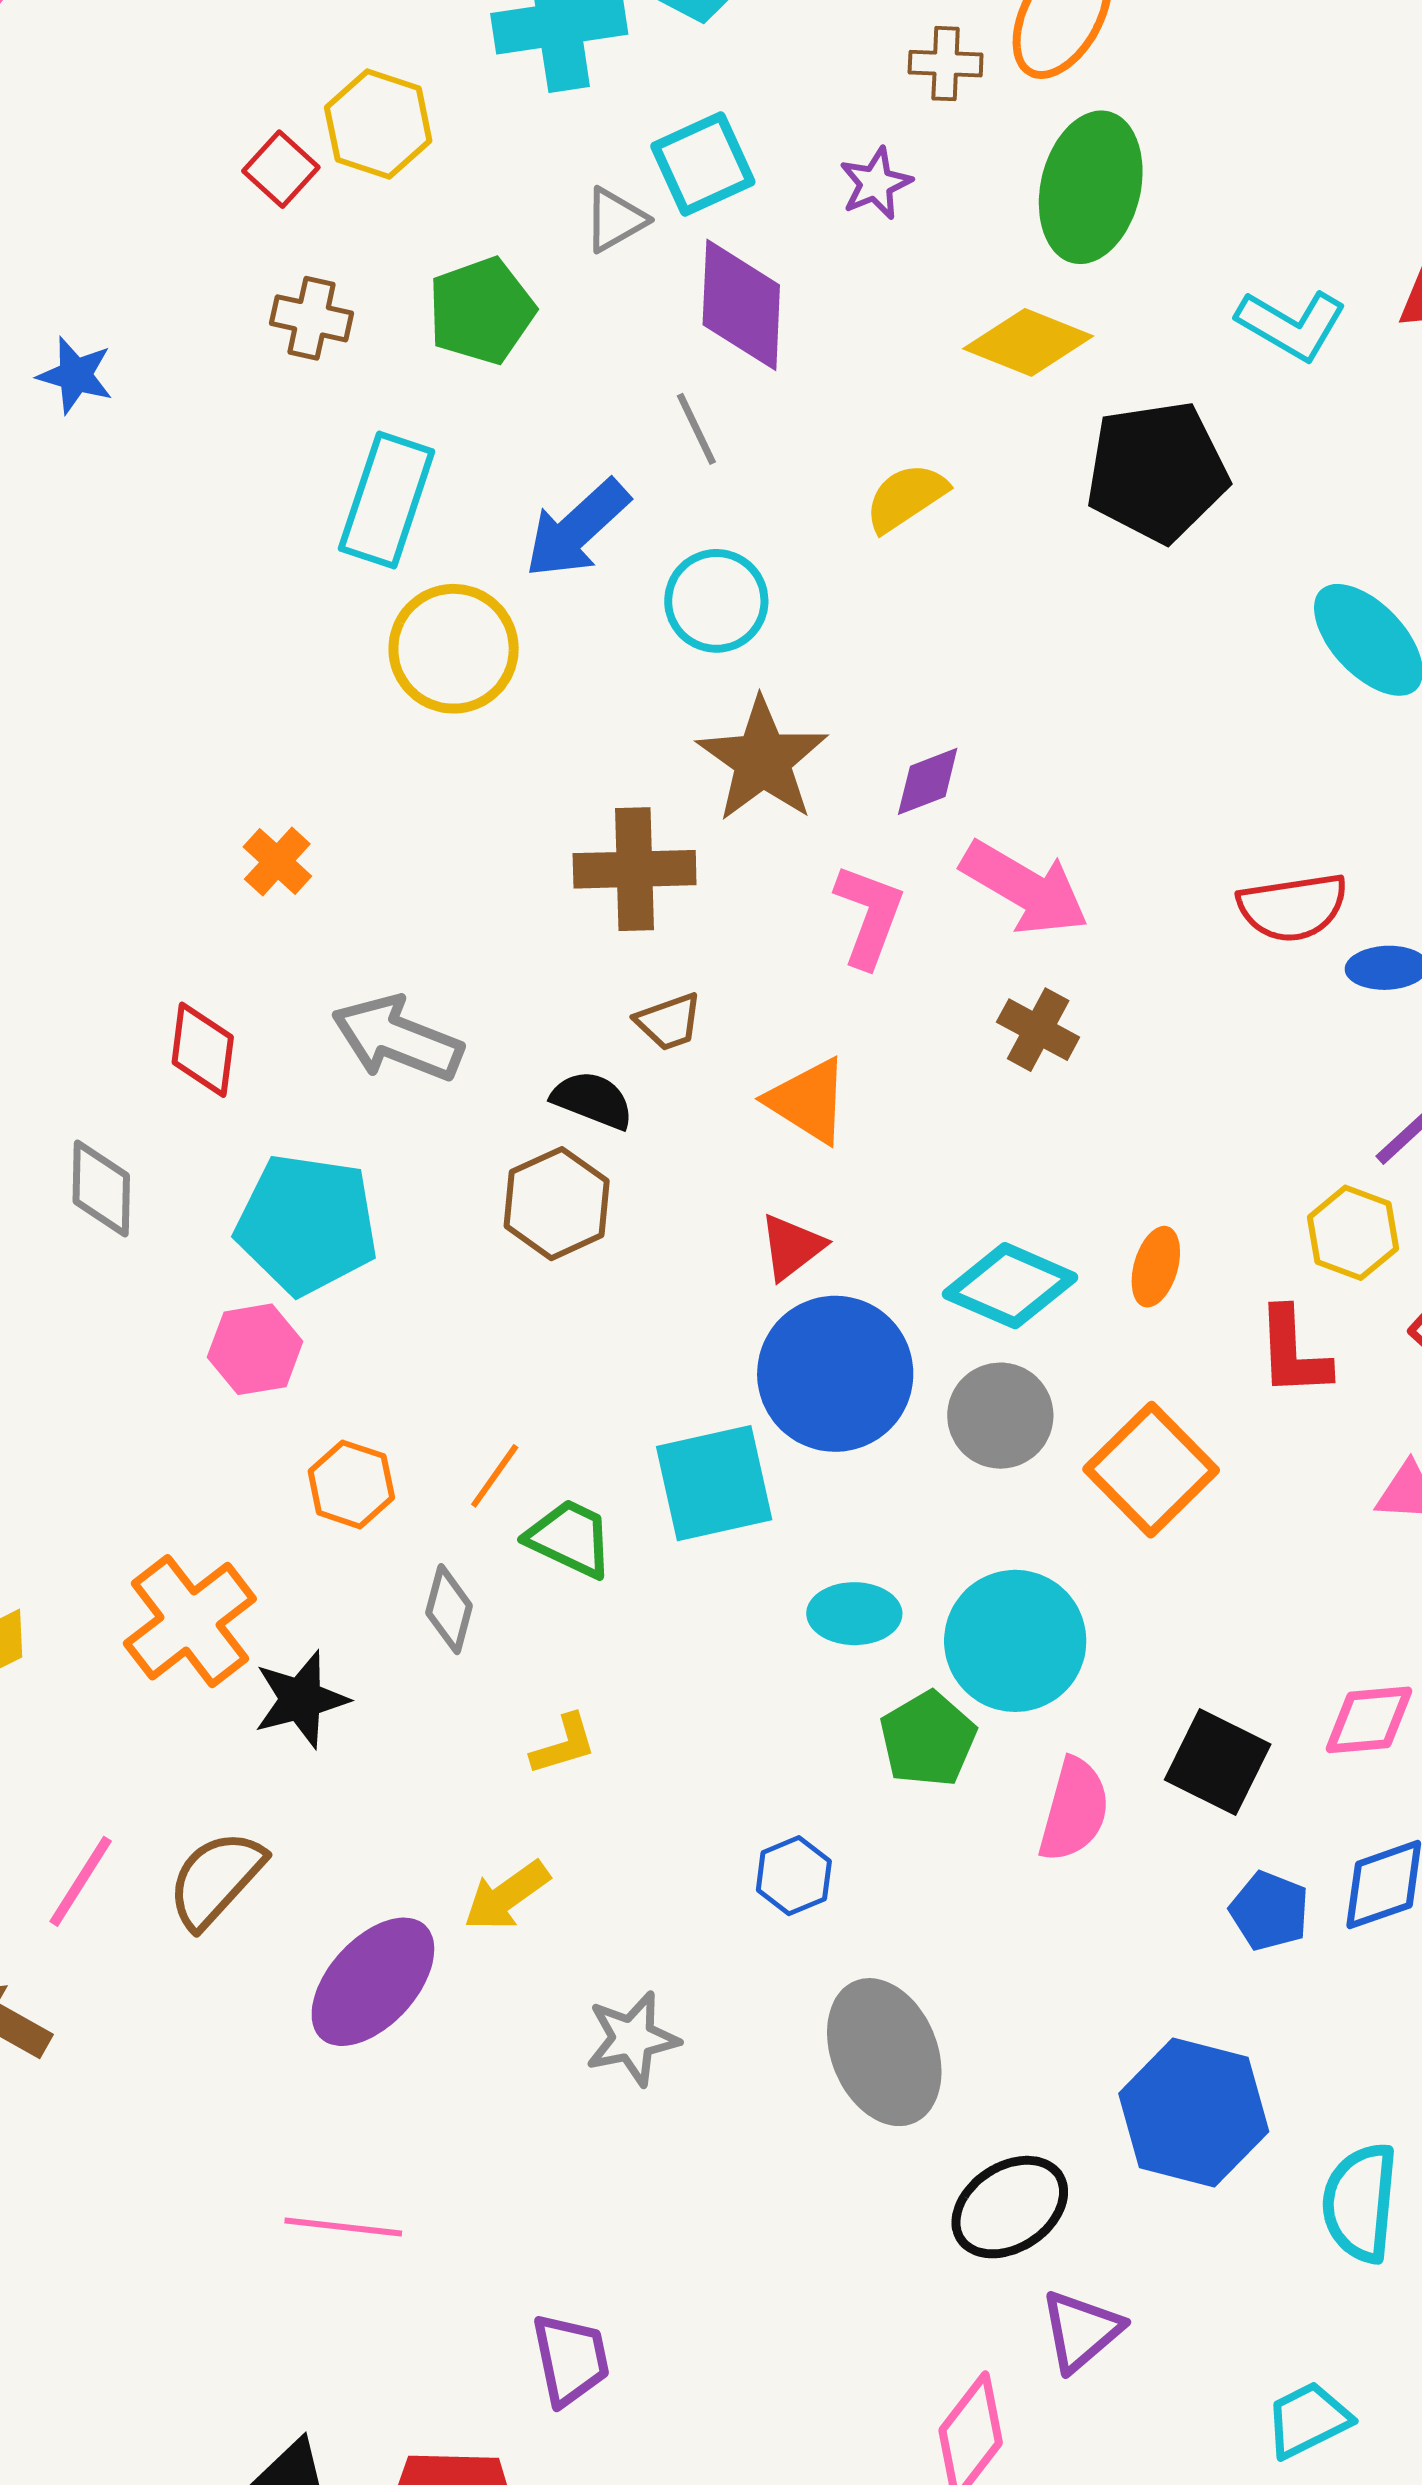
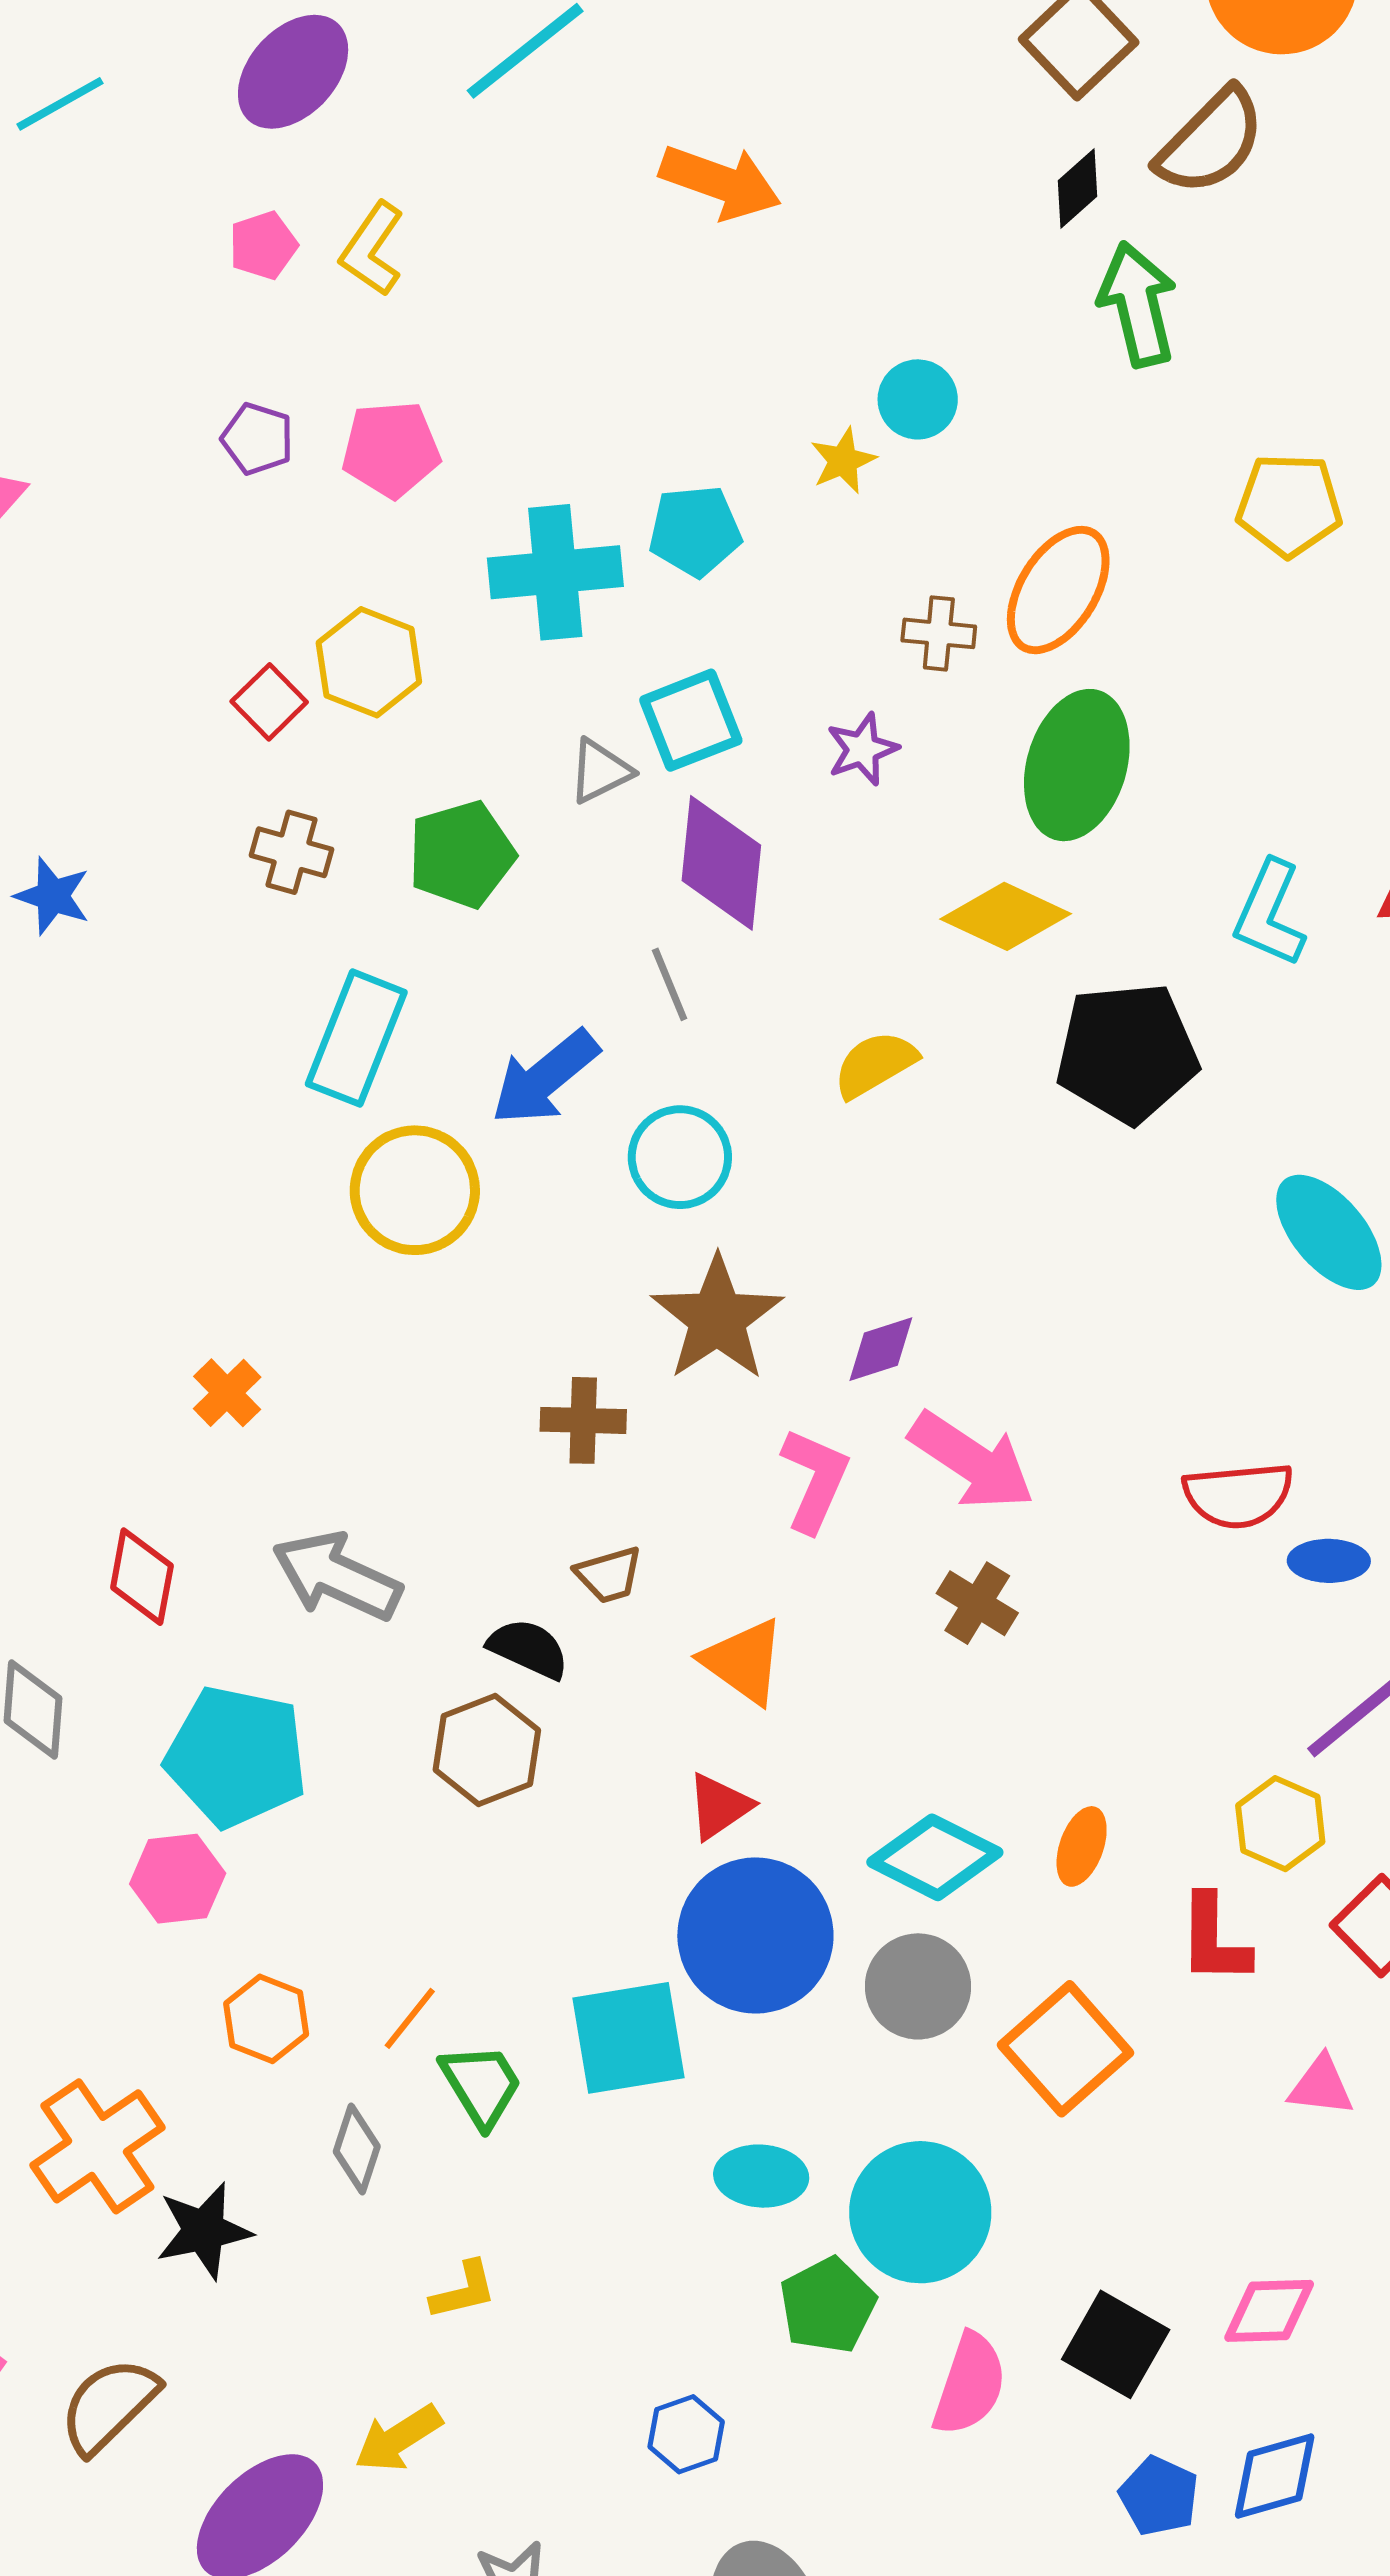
cyan L-shape: (1291, 325) -> (1270, 914), turned 80
brown cross: (635, 869) -> (583, 1420), size x0.7
green trapezoid: (570, 1538) -> (481, 2085), turned 30

